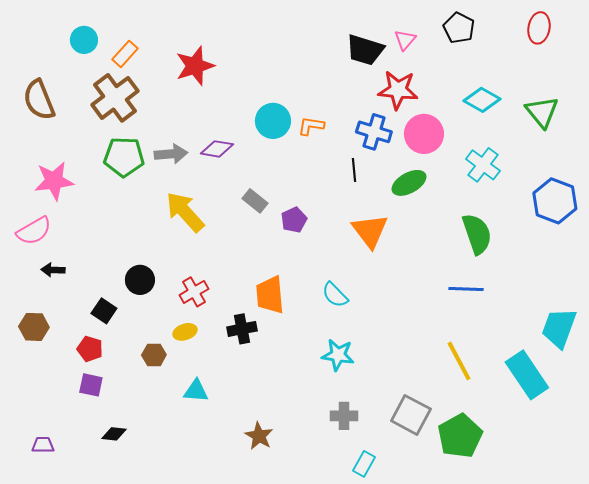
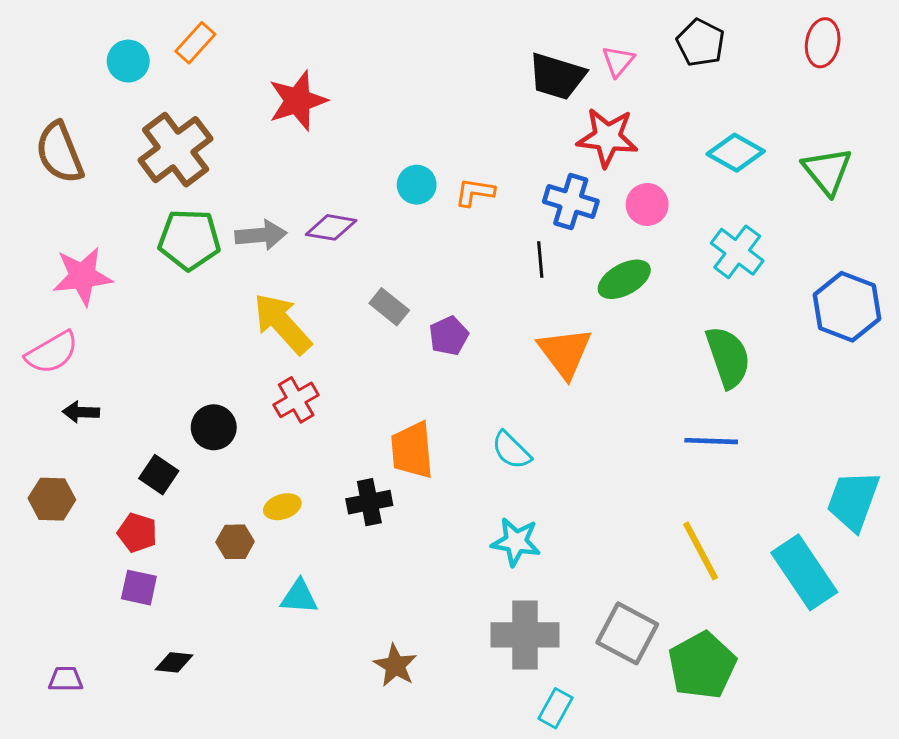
orange rectangle: (125, 54) -> (195, 43), moved
cyan circle: (273, 121) -> (417, 185), size x0.7
pink circle: (424, 134) -> (647, 205), size x0.7
red cross: (194, 292) -> (296, 400), moved
gray cross: (344, 416) -> (525, 635), size x1.6

